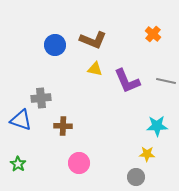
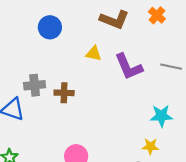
brown L-shape: (93, 40) -> (114, 20), moved
brown cross: (63, 126) -> (64, 93), moved

